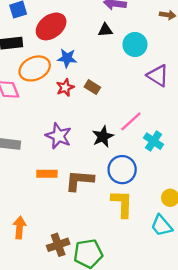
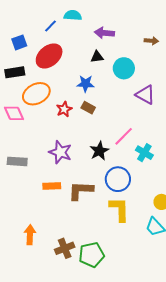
blue star: (67, 58) -> (86, 84), moved

